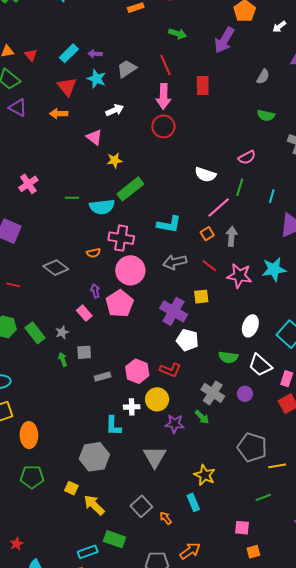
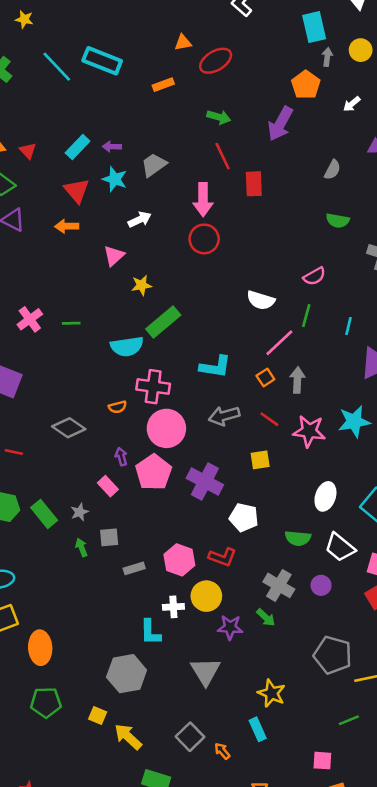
red line: (165, 65) -> (223, 156), moved
pink triangle: (94, 137) -> (114, 256), turned 42
green line: (72, 198) -> (71, 323), moved
purple cross: (174, 311) -> (205, 482), moved

